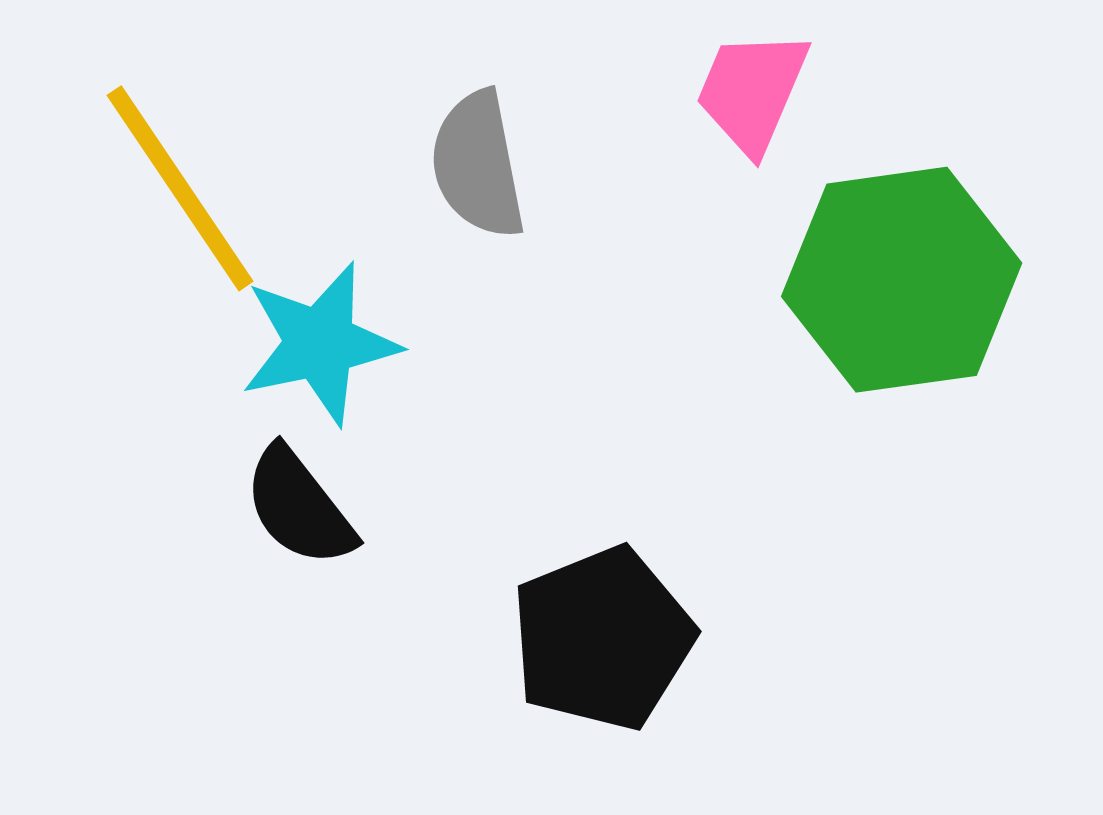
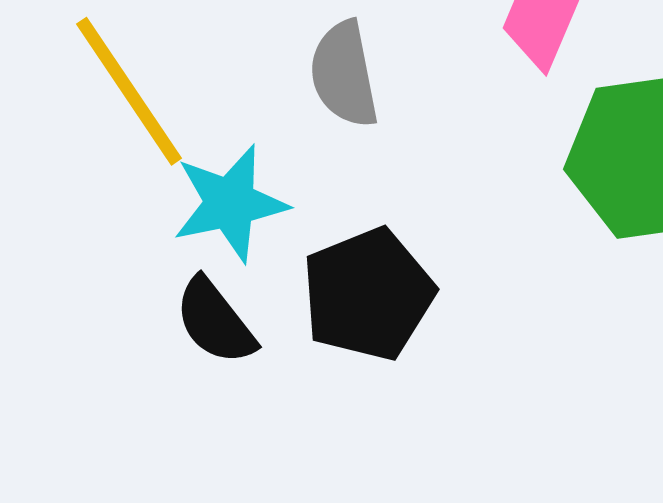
black pentagon: (602, 638) -> (368, 294), moved

